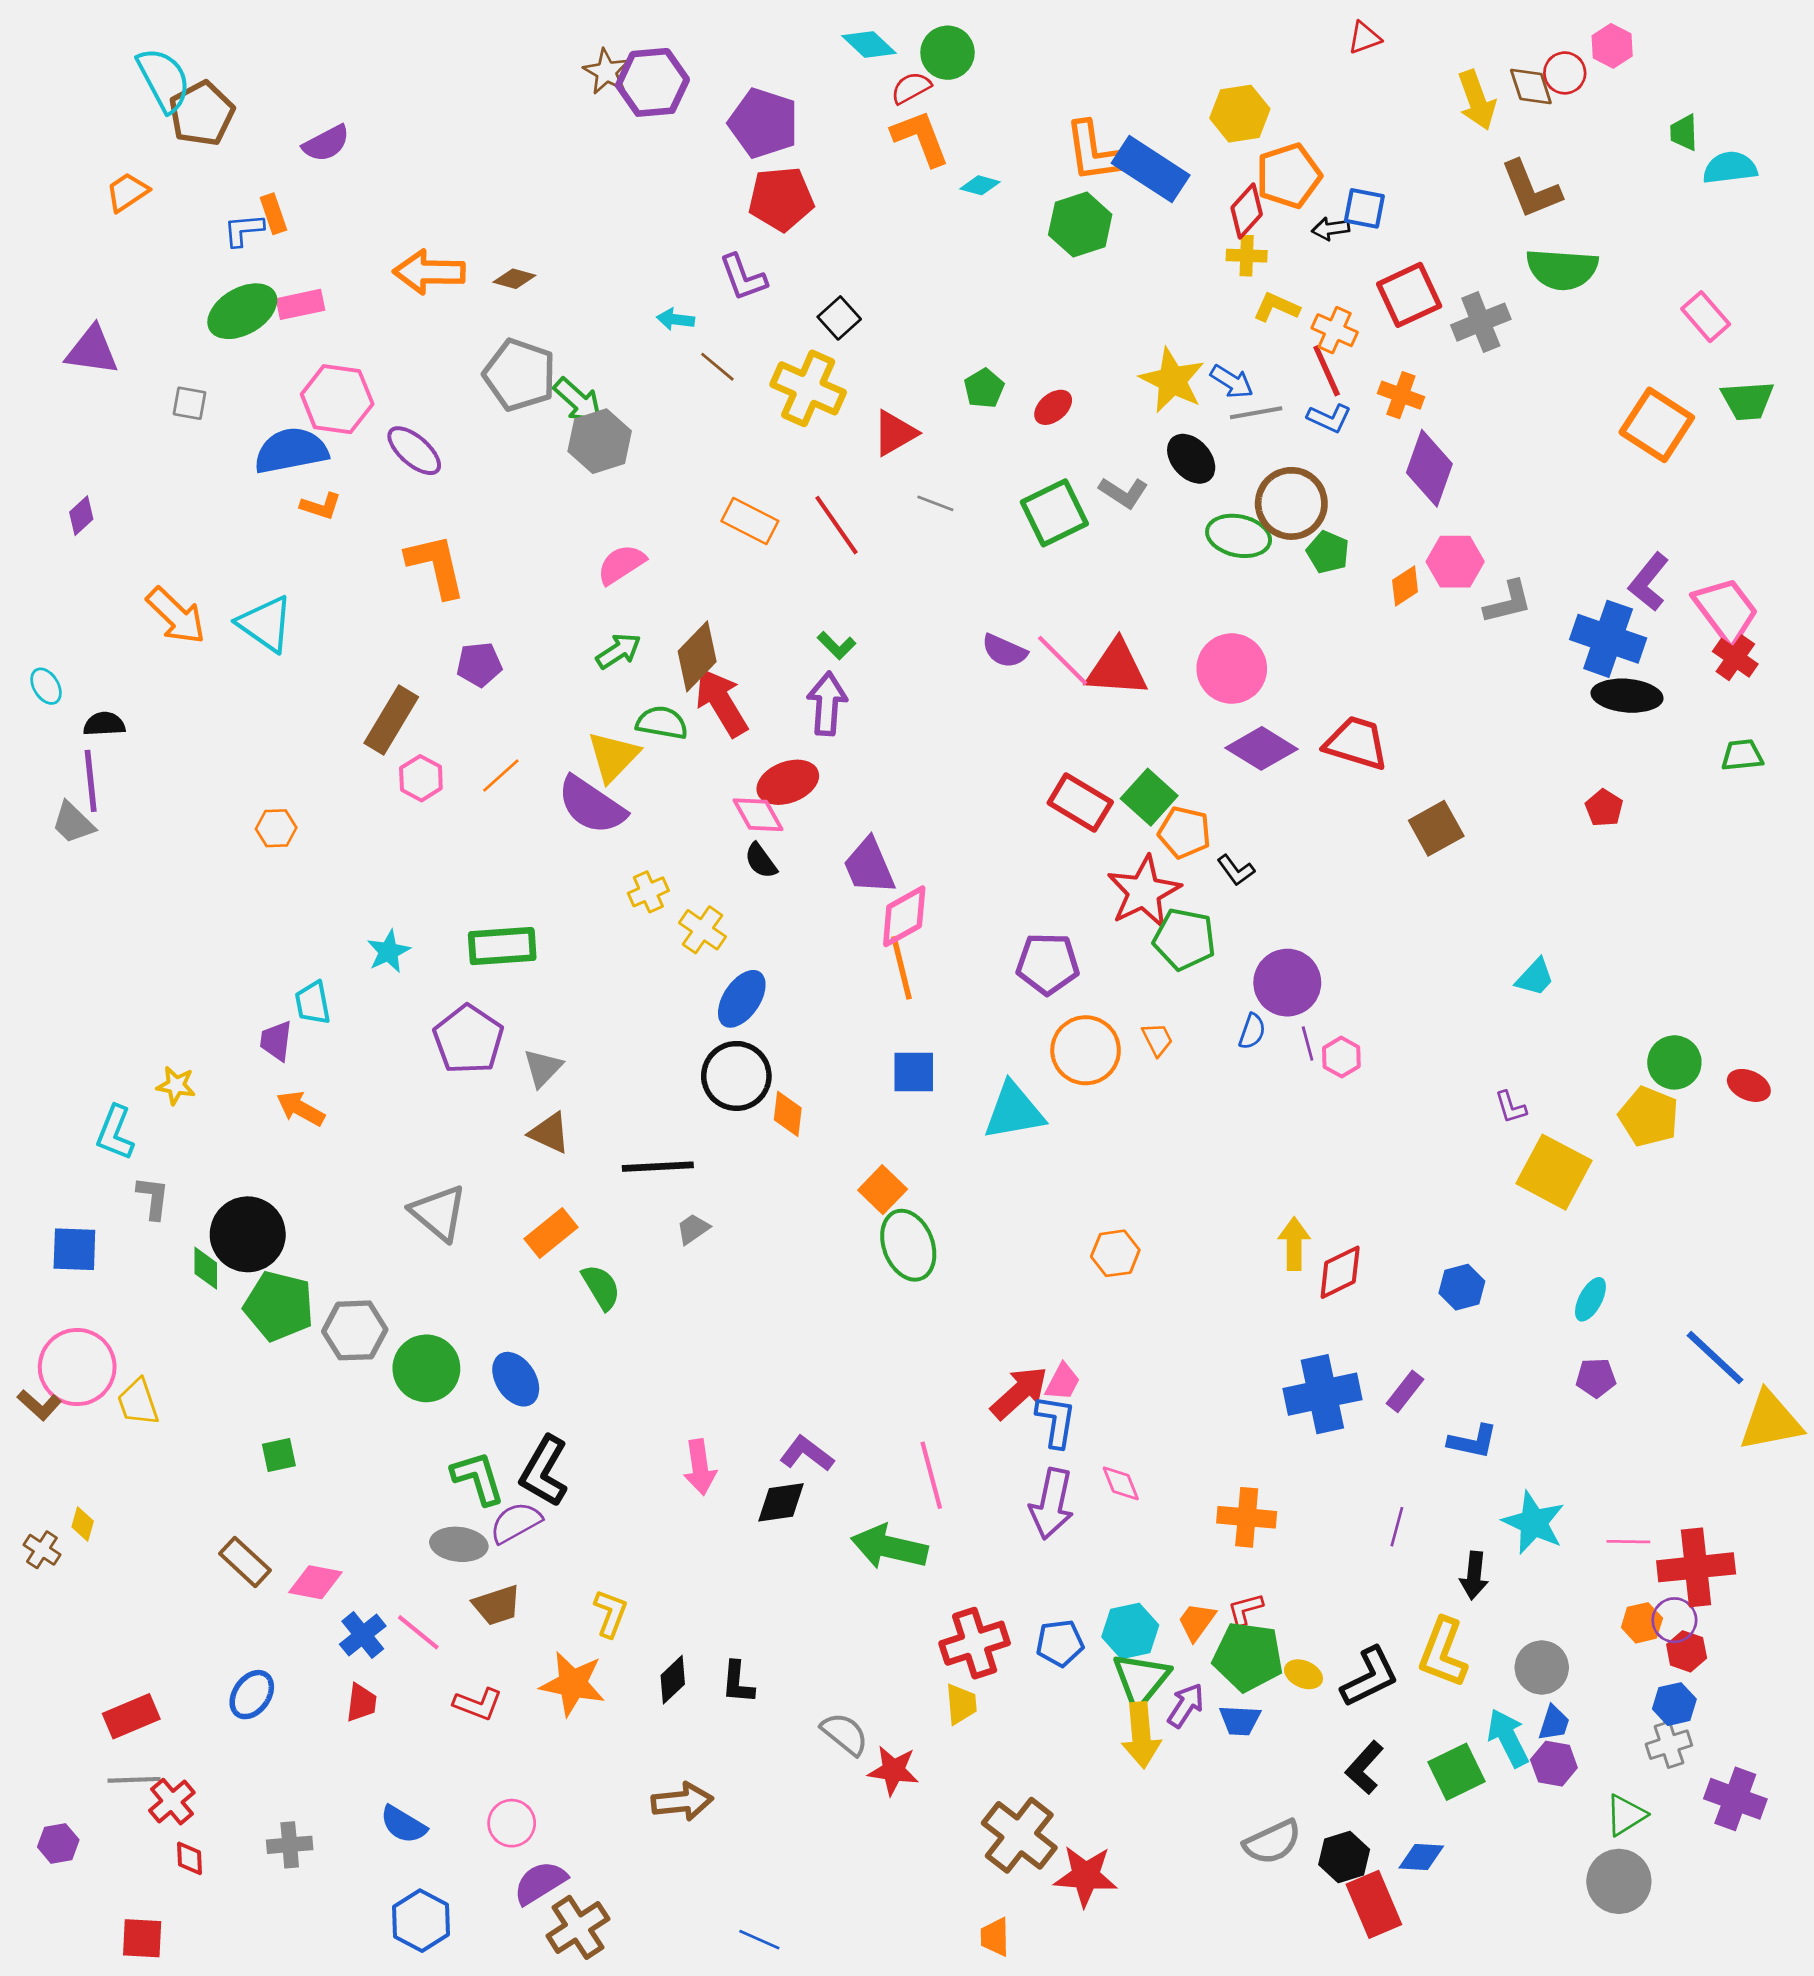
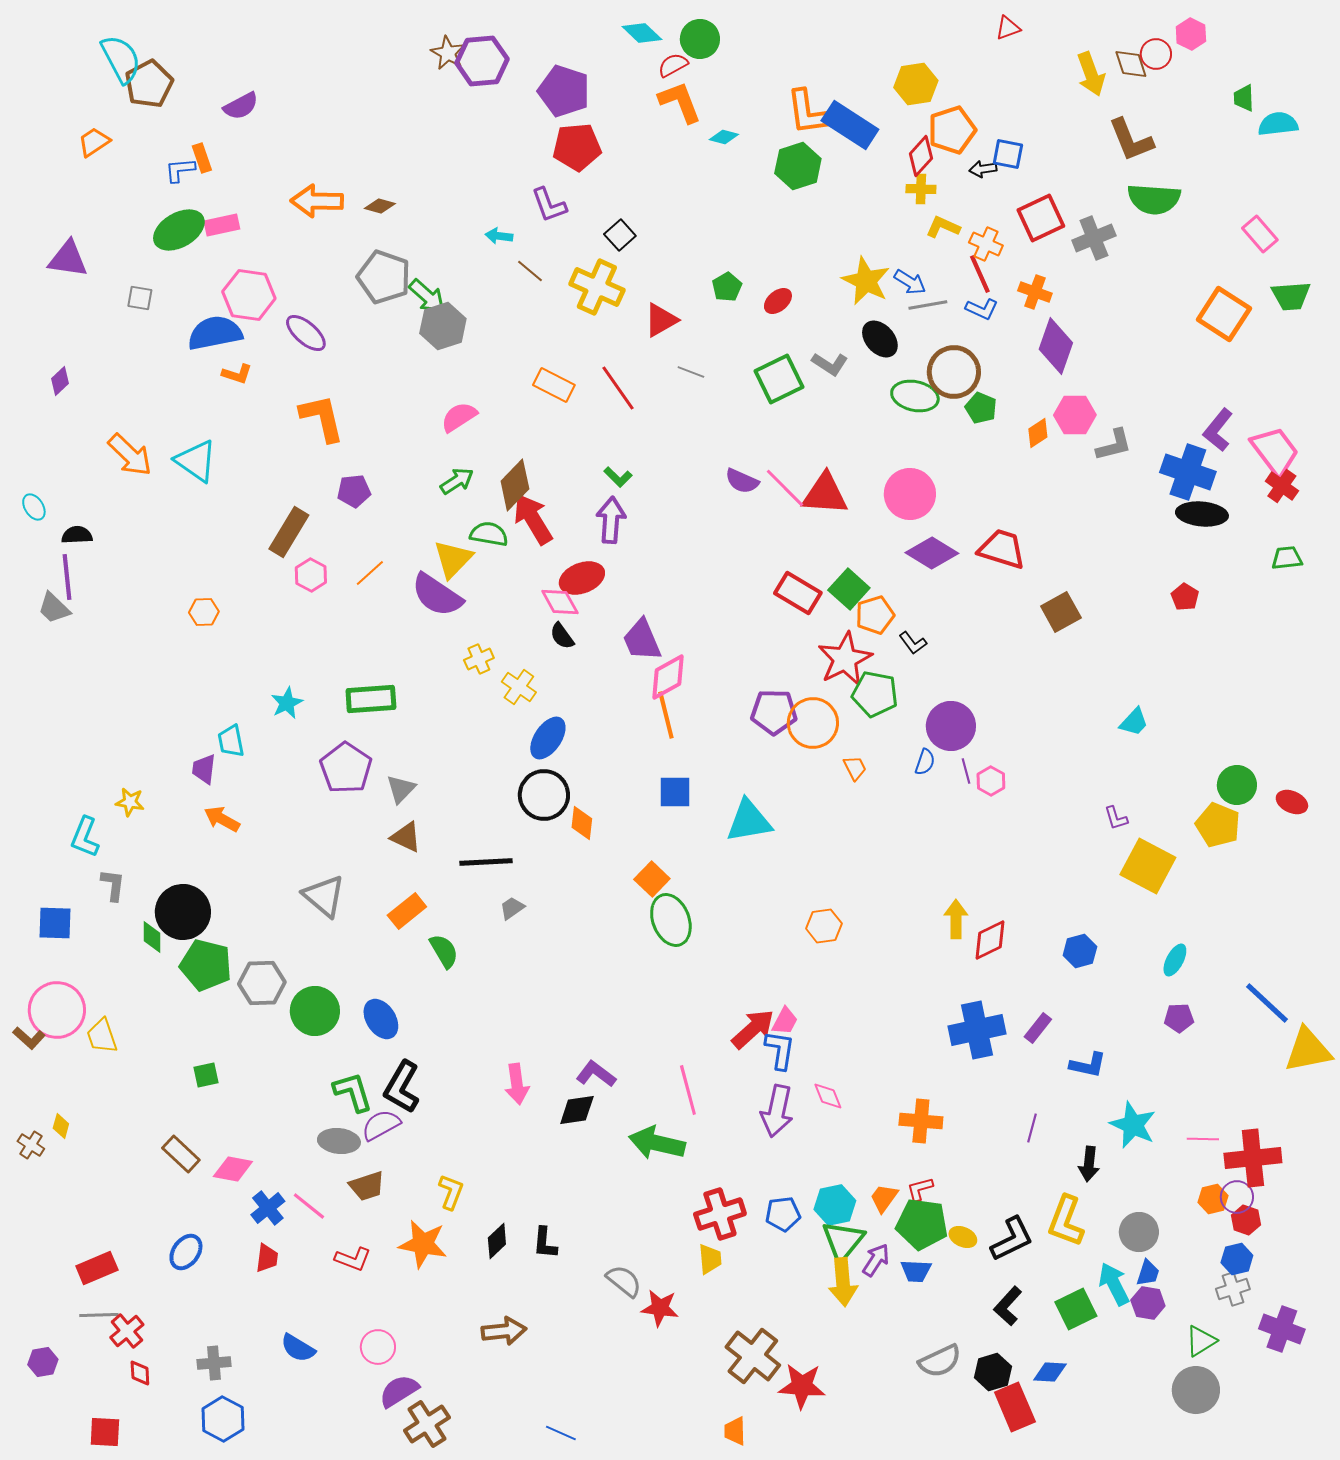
orange pentagon: (1184, 832) -> (875, 615), turned -30
orange circle: (1086, 1050) -> (813, 723), moved
blue hexagon: (421, 1921) -> (223, 1419), moved

